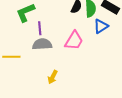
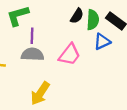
yellow arrow: (53, 77) -> (40, 93), size x1.5

